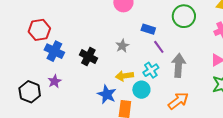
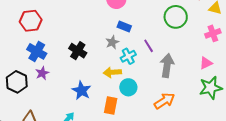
blue rectangle: (148, 29) -> (124, 26), moved
blue cross: (54, 51) -> (37, 51), moved
cyan cross: (151, 70) -> (128, 56), moved
blue star: (107, 94) -> (81, 90), moved

